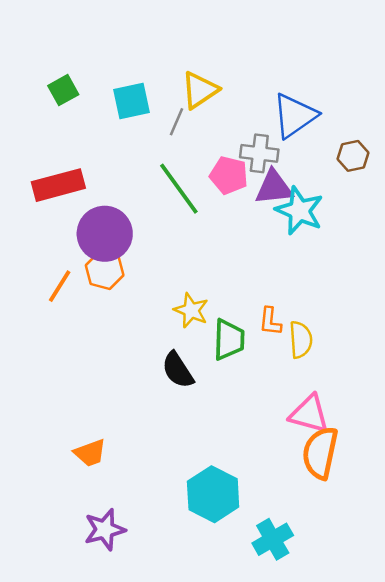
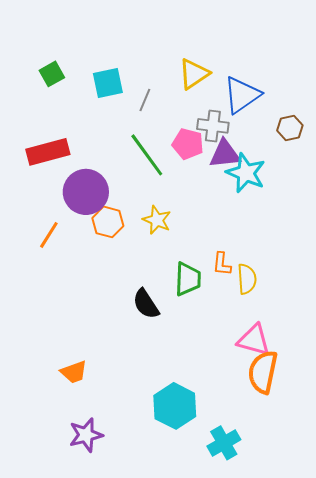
yellow triangle: (200, 90) -> (194, 74), moved
orange hexagon: (105, 270) -> (108, 222), moved
yellow star: (191, 310) -> (157, 220), moved

